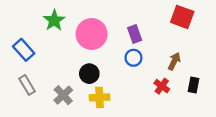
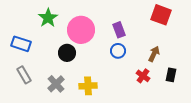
blue rectangle: (24, 50) -> (21, 44), turned -30
black circle: (89, 74) -> (67, 53), moved

